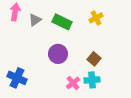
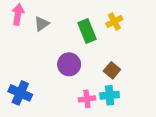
green rectangle: (62, 22) -> (87, 31), moved, turned 42
pink cross: (73, 83) -> (87, 99), turned 32

